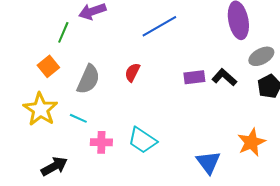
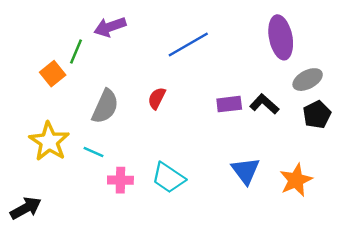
orange square: (48, 66) -> (53, 74), moved
blue triangle: (208, 162) -> (246, 171), moved
black arrow: (54, 166) -> (26, 208), moved

